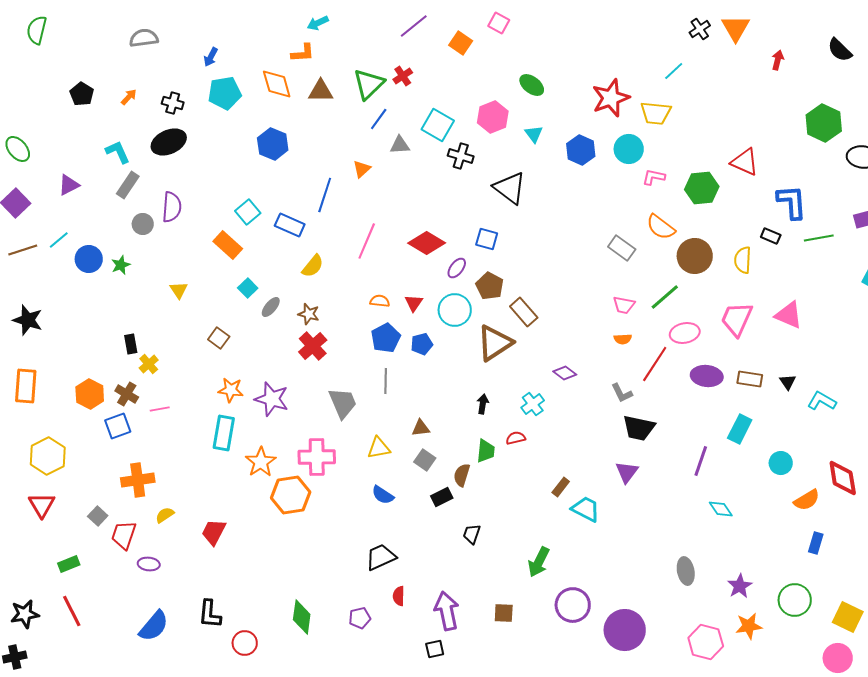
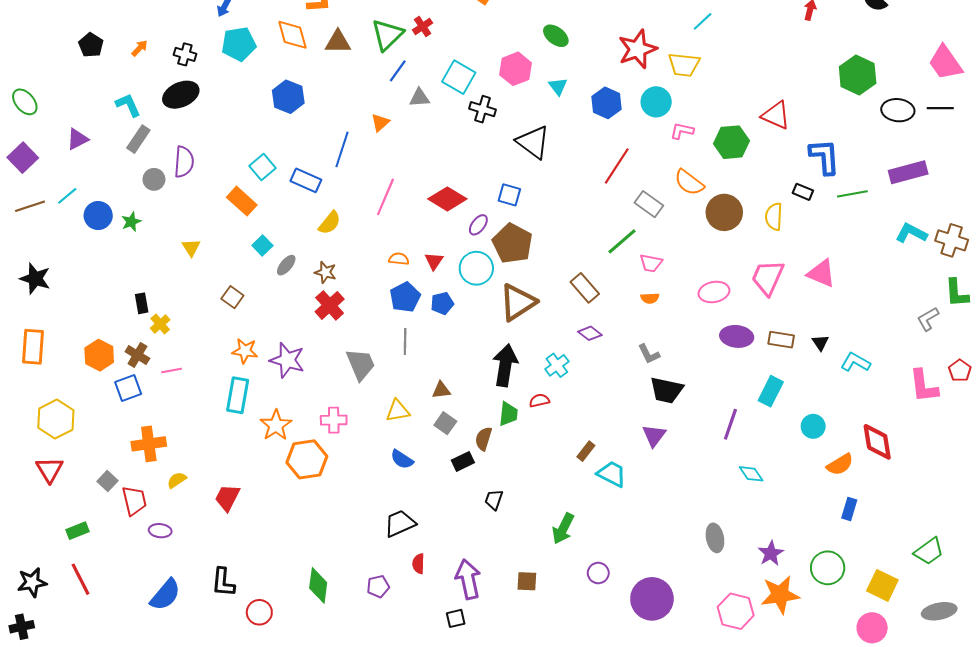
brown pentagon: (490, 286) -> (512, 243), size x1.4
green line: (665, 297) -> (622, 241), moved
brown rectangle: (524, 312) -> (585, 288), moved
red line: (655, 364) -> (617, 166), moved
black arrow: (483, 404) -> (505, 365), size x2.0
pink cross: (317, 457) -> (334, 420), size x0.7
red trapezoid: (124, 535) -> (134, 501), turned 148
purple circle: (573, 605) -> (598, 573), size x0.6
orange star: (749, 626) -> (780, 595), size x1.4

